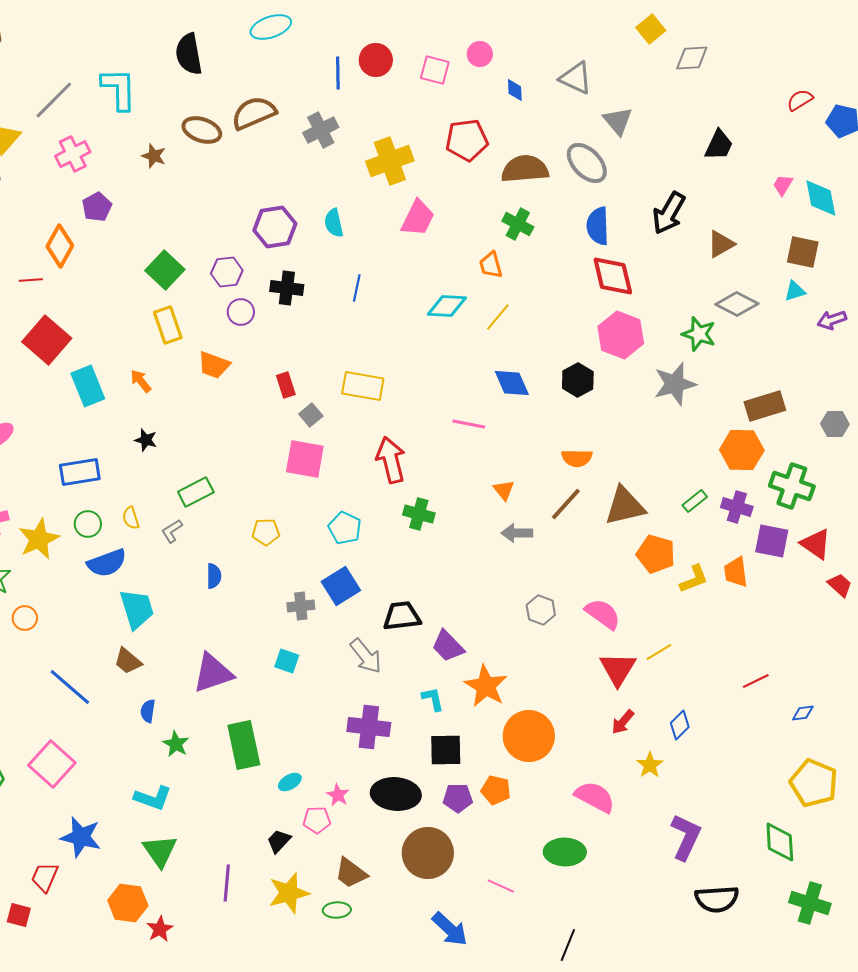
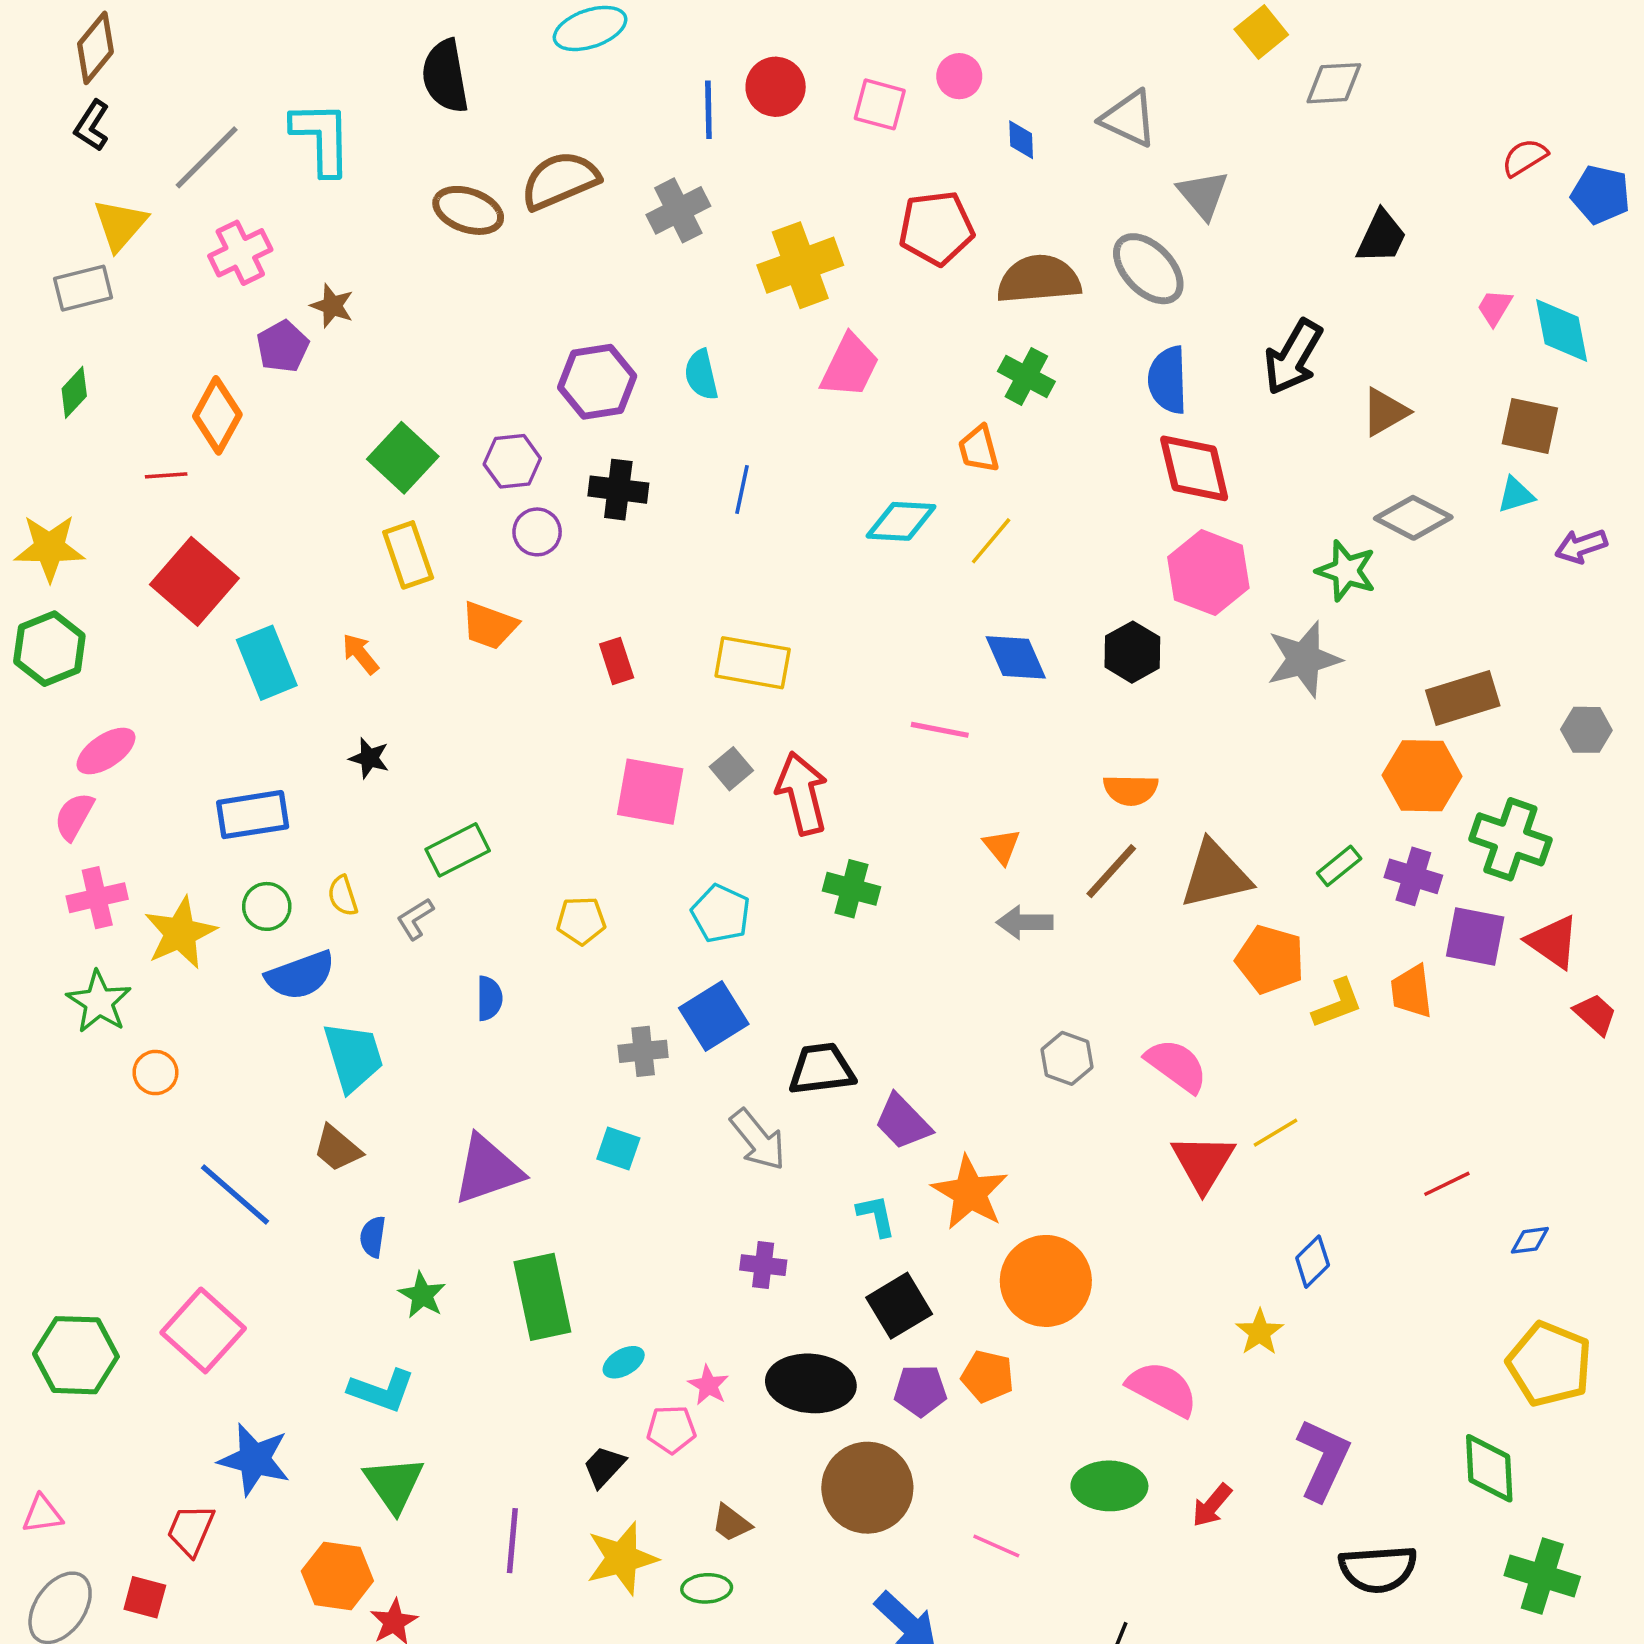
brown star: (154, 156) -> (332, 306), moved
gray square: (311, 415) -> (731, 769), moved
red arrow: (623, 722) -> (1212, 1505), moved
purple cross: (369, 727) -> (763, 1265), size x0.6
black square: (446, 750) -> (899, 1306), turned -30
brown trapezoid: (351, 873) -> (731, 1523), size x0.7

